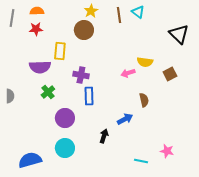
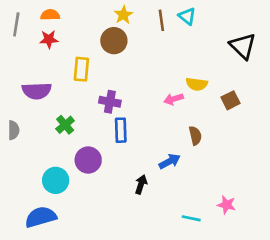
purple semicircle: (40, 67) -> (37, 91), moved
cyan circle: (65, 148) -> (56, 180), moved

